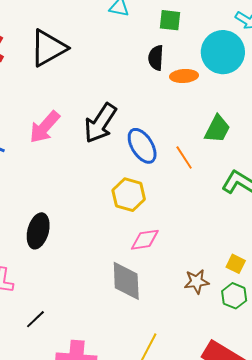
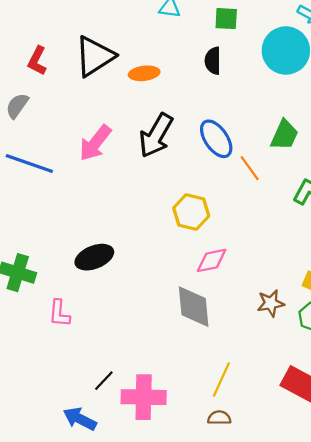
orange ellipse: (184, 76) -> (144, 73), moved
blue ellipse: (142, 146) -> (216, 139), moved
black ellipse: (38, 231) -> (94, 257), turned 56
black line: (35, 319) -> (104, 381), moved

